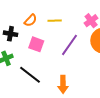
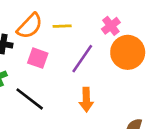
orange semicircle: (30, 20) -> (30, 26), size x1.5
orange arrow: (63, 84) -> (86, 100), moved

